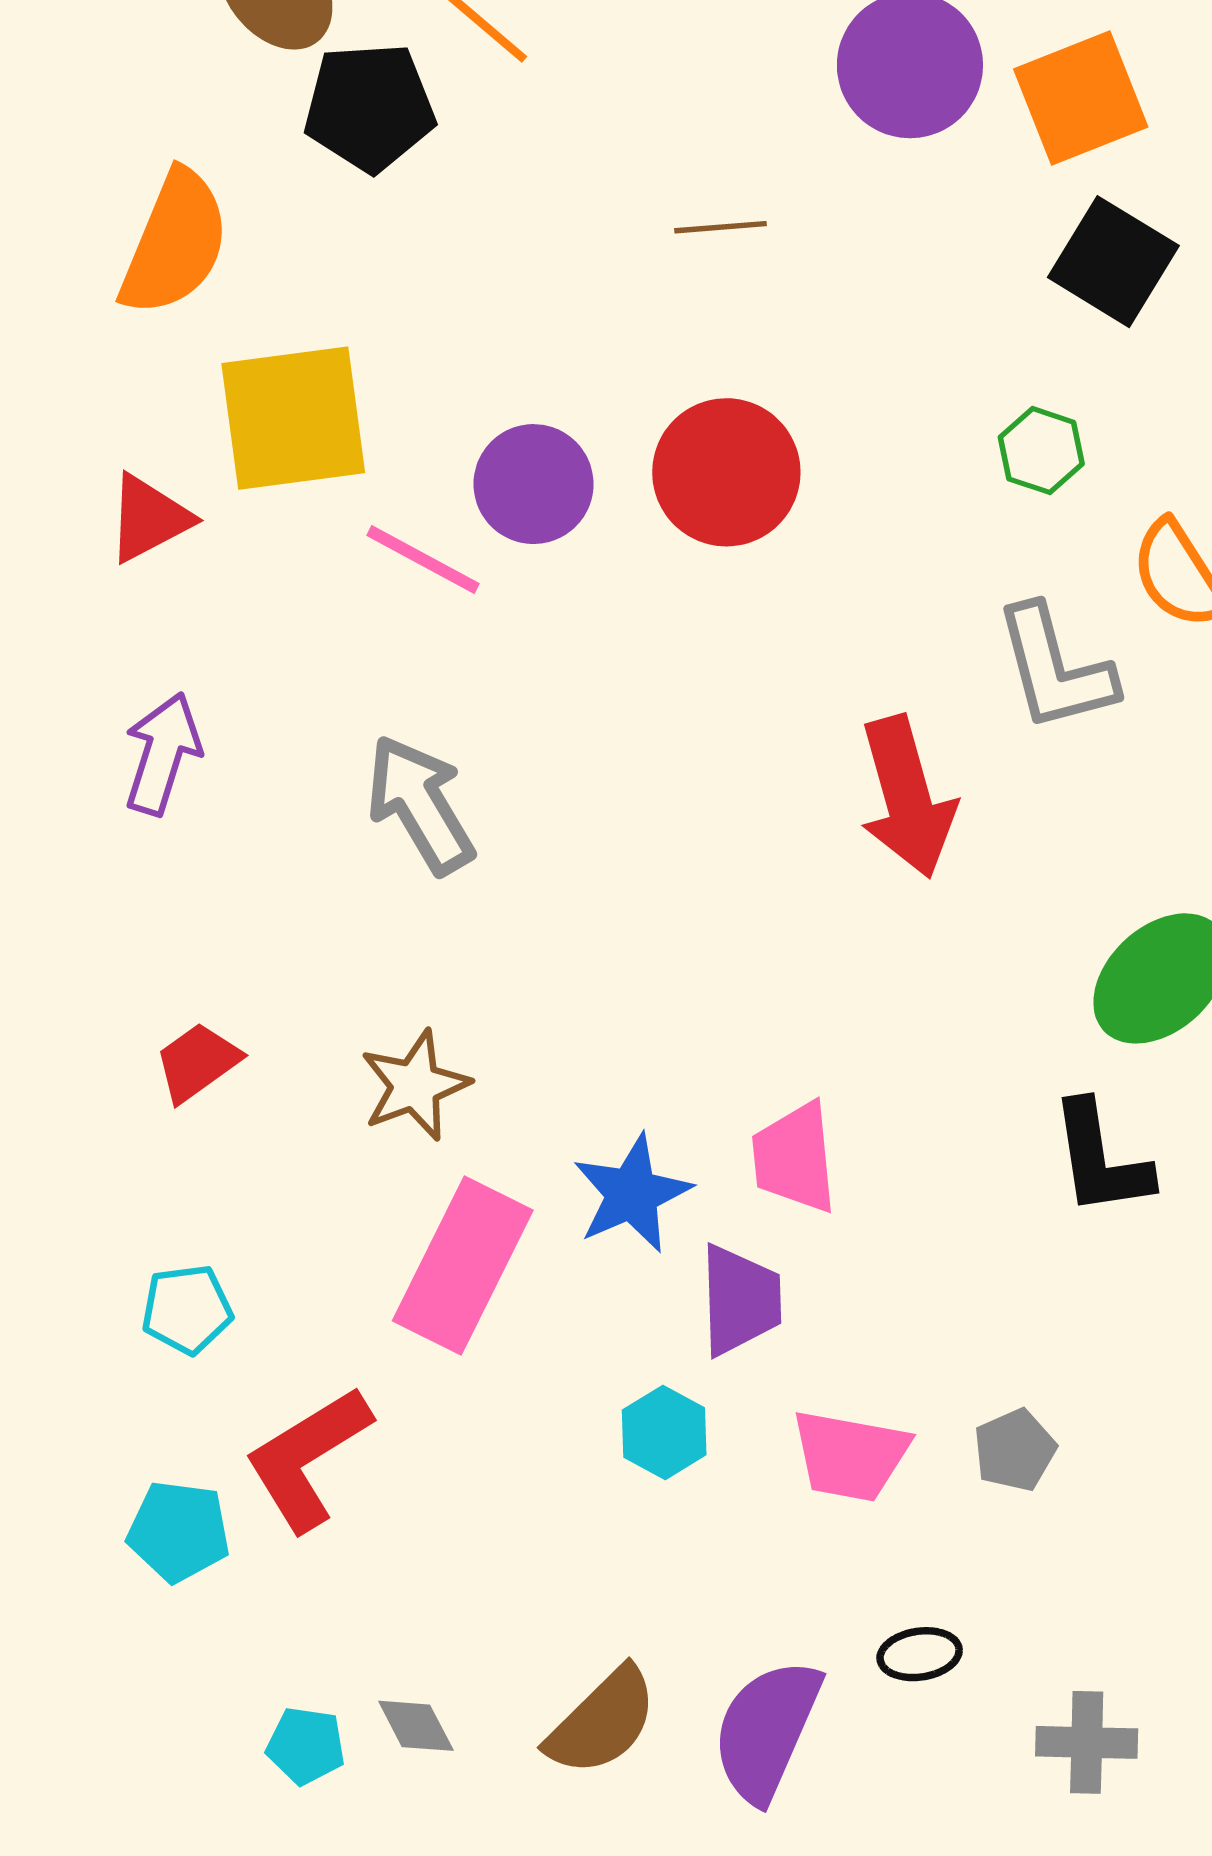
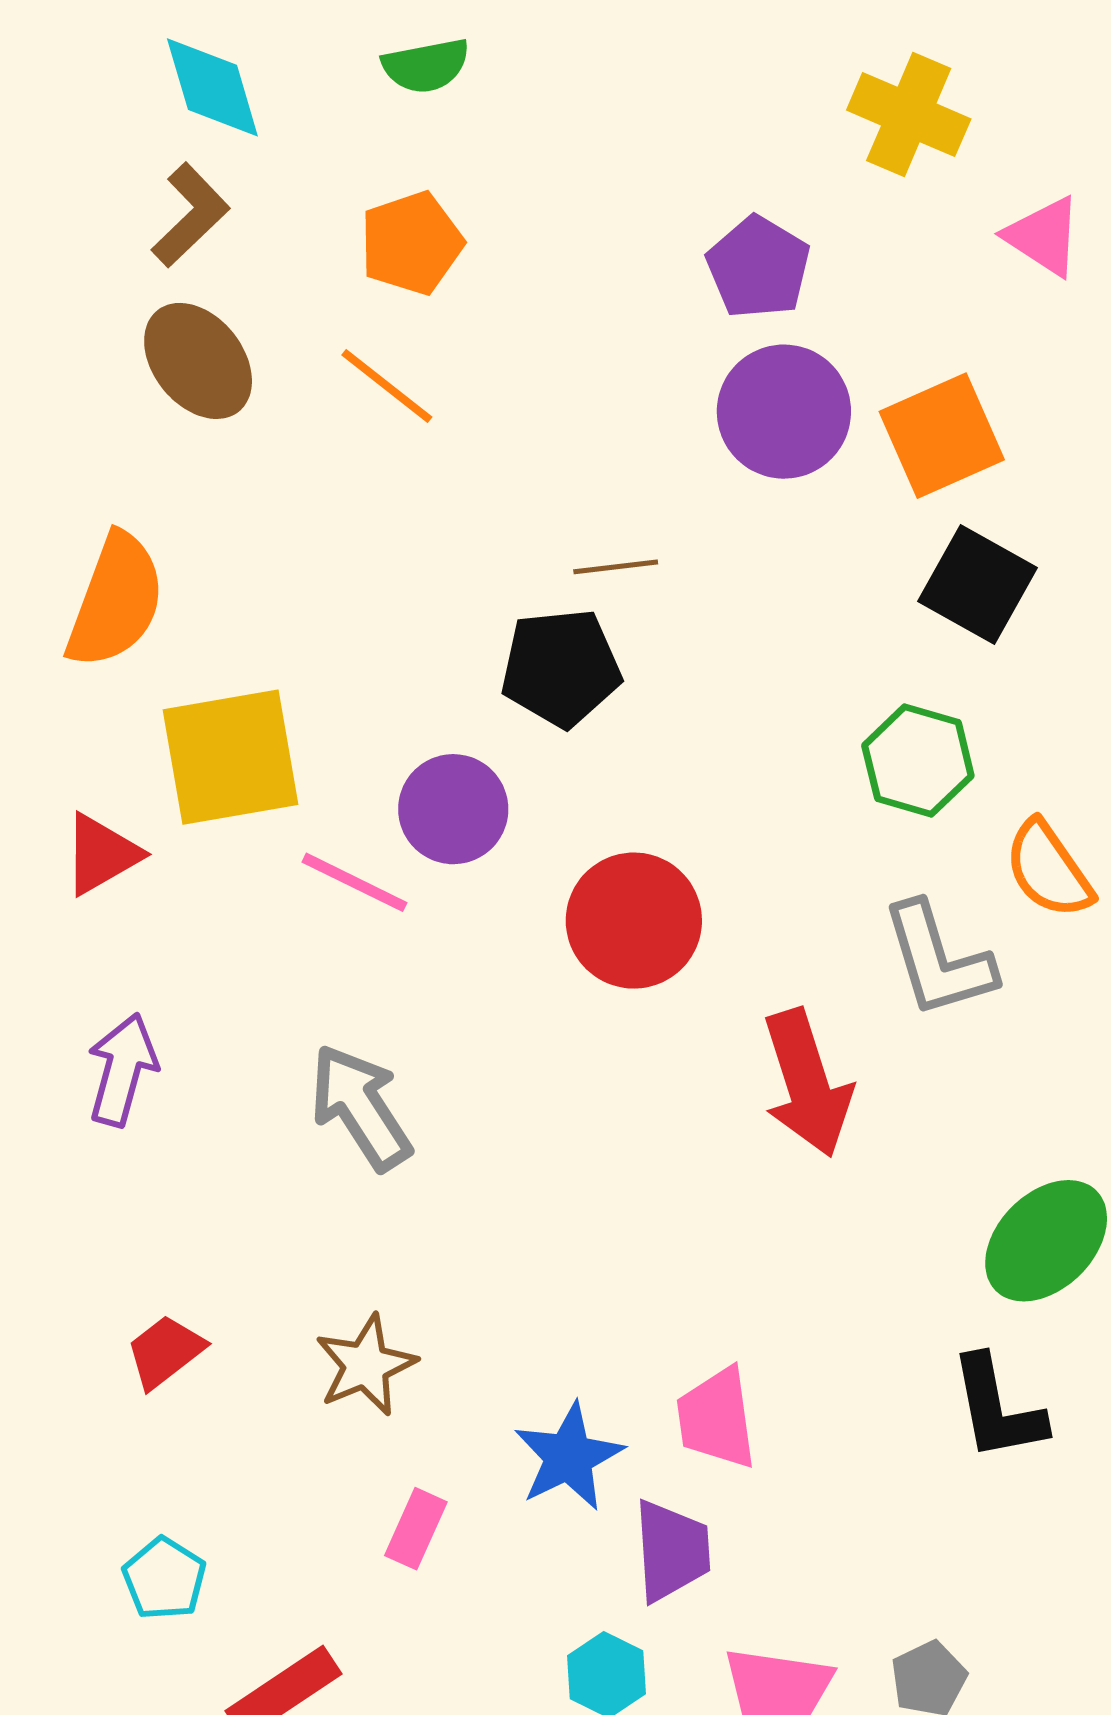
black pentagon: (370, 107) -> (561, 668), moved
green hexagon: (1041, 451) -> (918, 761), size x1.4
red circle: (726, 472) -> (634, 921), moved
pink rectangle: (463, 1265) -> (416, 1529), size x0.5
cyan pentagon: (187, 1309) -> (164, 1579), turned -30

